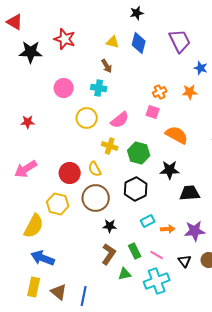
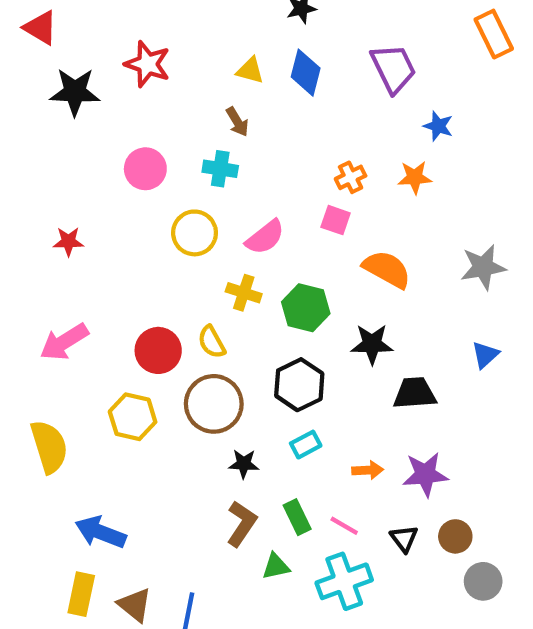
cyan rectangle: (148, 221) -> (306, 445), moved
yellow semicircle: (34, 226) -> (49, 447), moved, turned -45

